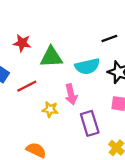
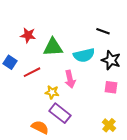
black line: (109, 38) -> (103, 31), turned 40
purple rectangle: (90, 123) -> (60, 113), moved, turned -35

